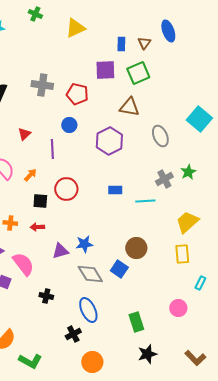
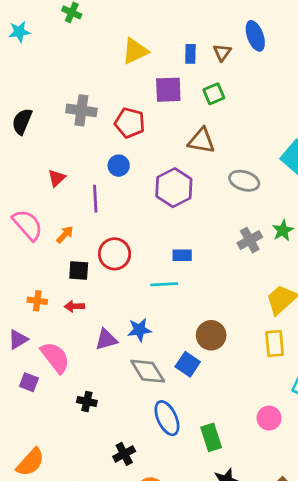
yellow triangle: (75, 28) -> (135, 51), moved
green square: (138, 73) -> (214, 94), size x0.7
gray ellipse: (160, 136) -> (244, 181), turned -50
cyan line: (145, 201) -> (164, 284), moved
blue ellipse: (88, 310) -> (167, 418), moved

